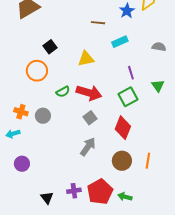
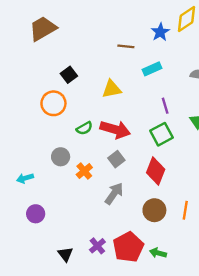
orange cross: (21, 112) -> (84, 171), moved, turned 32
purple cross: (74, 191) -> (97, 246), turned -32

